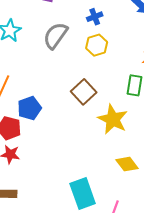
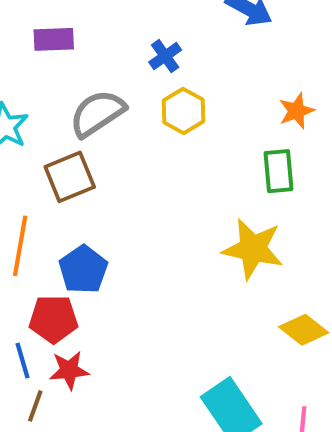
gray semicircle: (55, 36) -> (97, 113), turned 36
brown square: (84, 92) -> (70, 177), moved, turned 35

